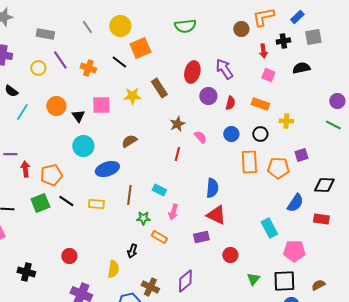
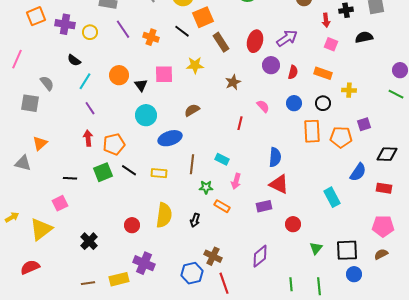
yellow circle: (38, 68) -> (90, 32), moved
purple arrow: (224, 69) -> (287, 38), turned 90
brown rectangle: (159, 88) -> (221, 42), moved
brown star: (177, 124) -> (233, 82), moved
purple line: (10, 154) -> (90, 108), moved, turned 56
pink pentagon: (294, 251) -> (383, 226), moved
yellow semicircle: (113, 269) -> (164, 215), moved, size x1.4
black cross: (26, 272) -> (89, 241), turned 30
purple diamond: (185, 281) -> (260, 256), moved

